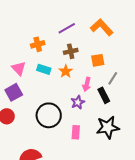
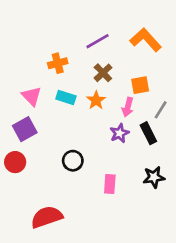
brown cross: (71, 51) -> (103, 73), turned -32
pink arrow: (87, 84) -> (128, 107), moved
purple star: (78, 102) -> (119, 133), moved
black circle: (49, 115) -> (73, 161), size x0.6
black star: (108, 127) -> (154, 177), size x0.7

